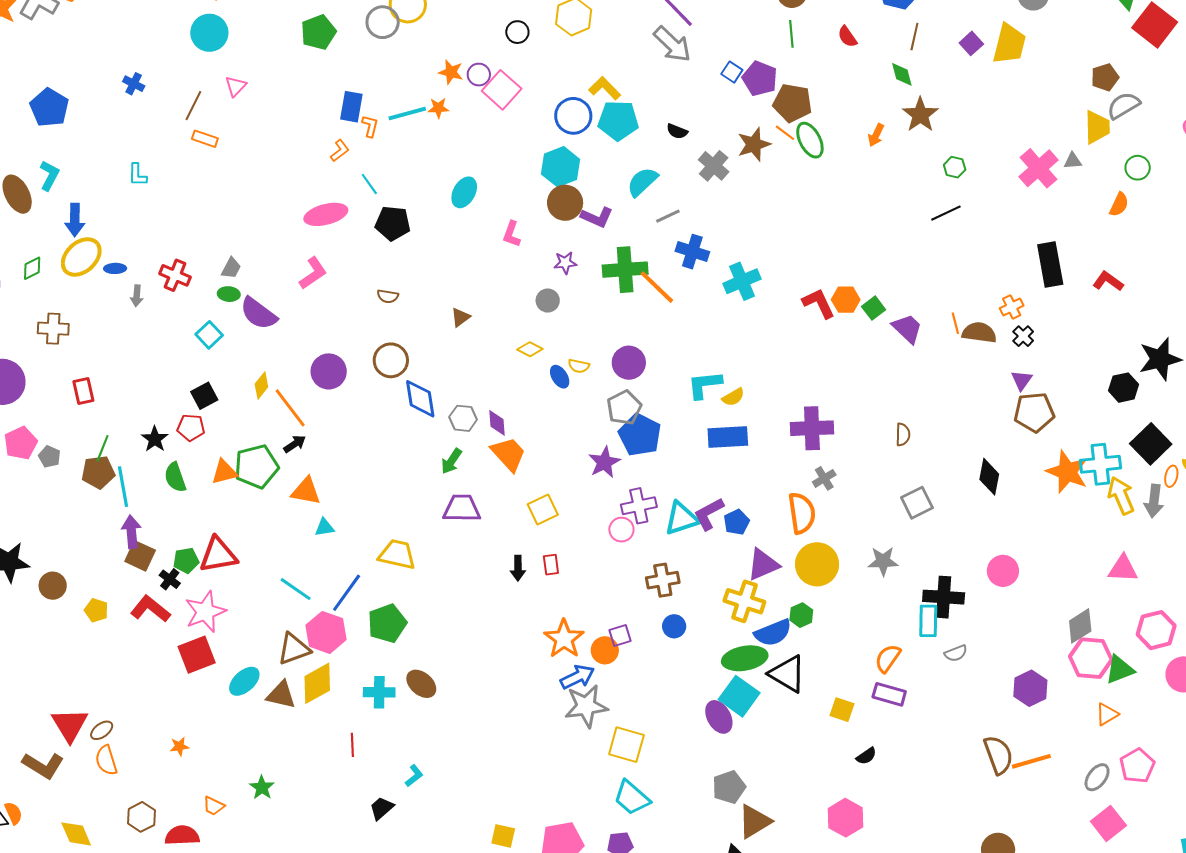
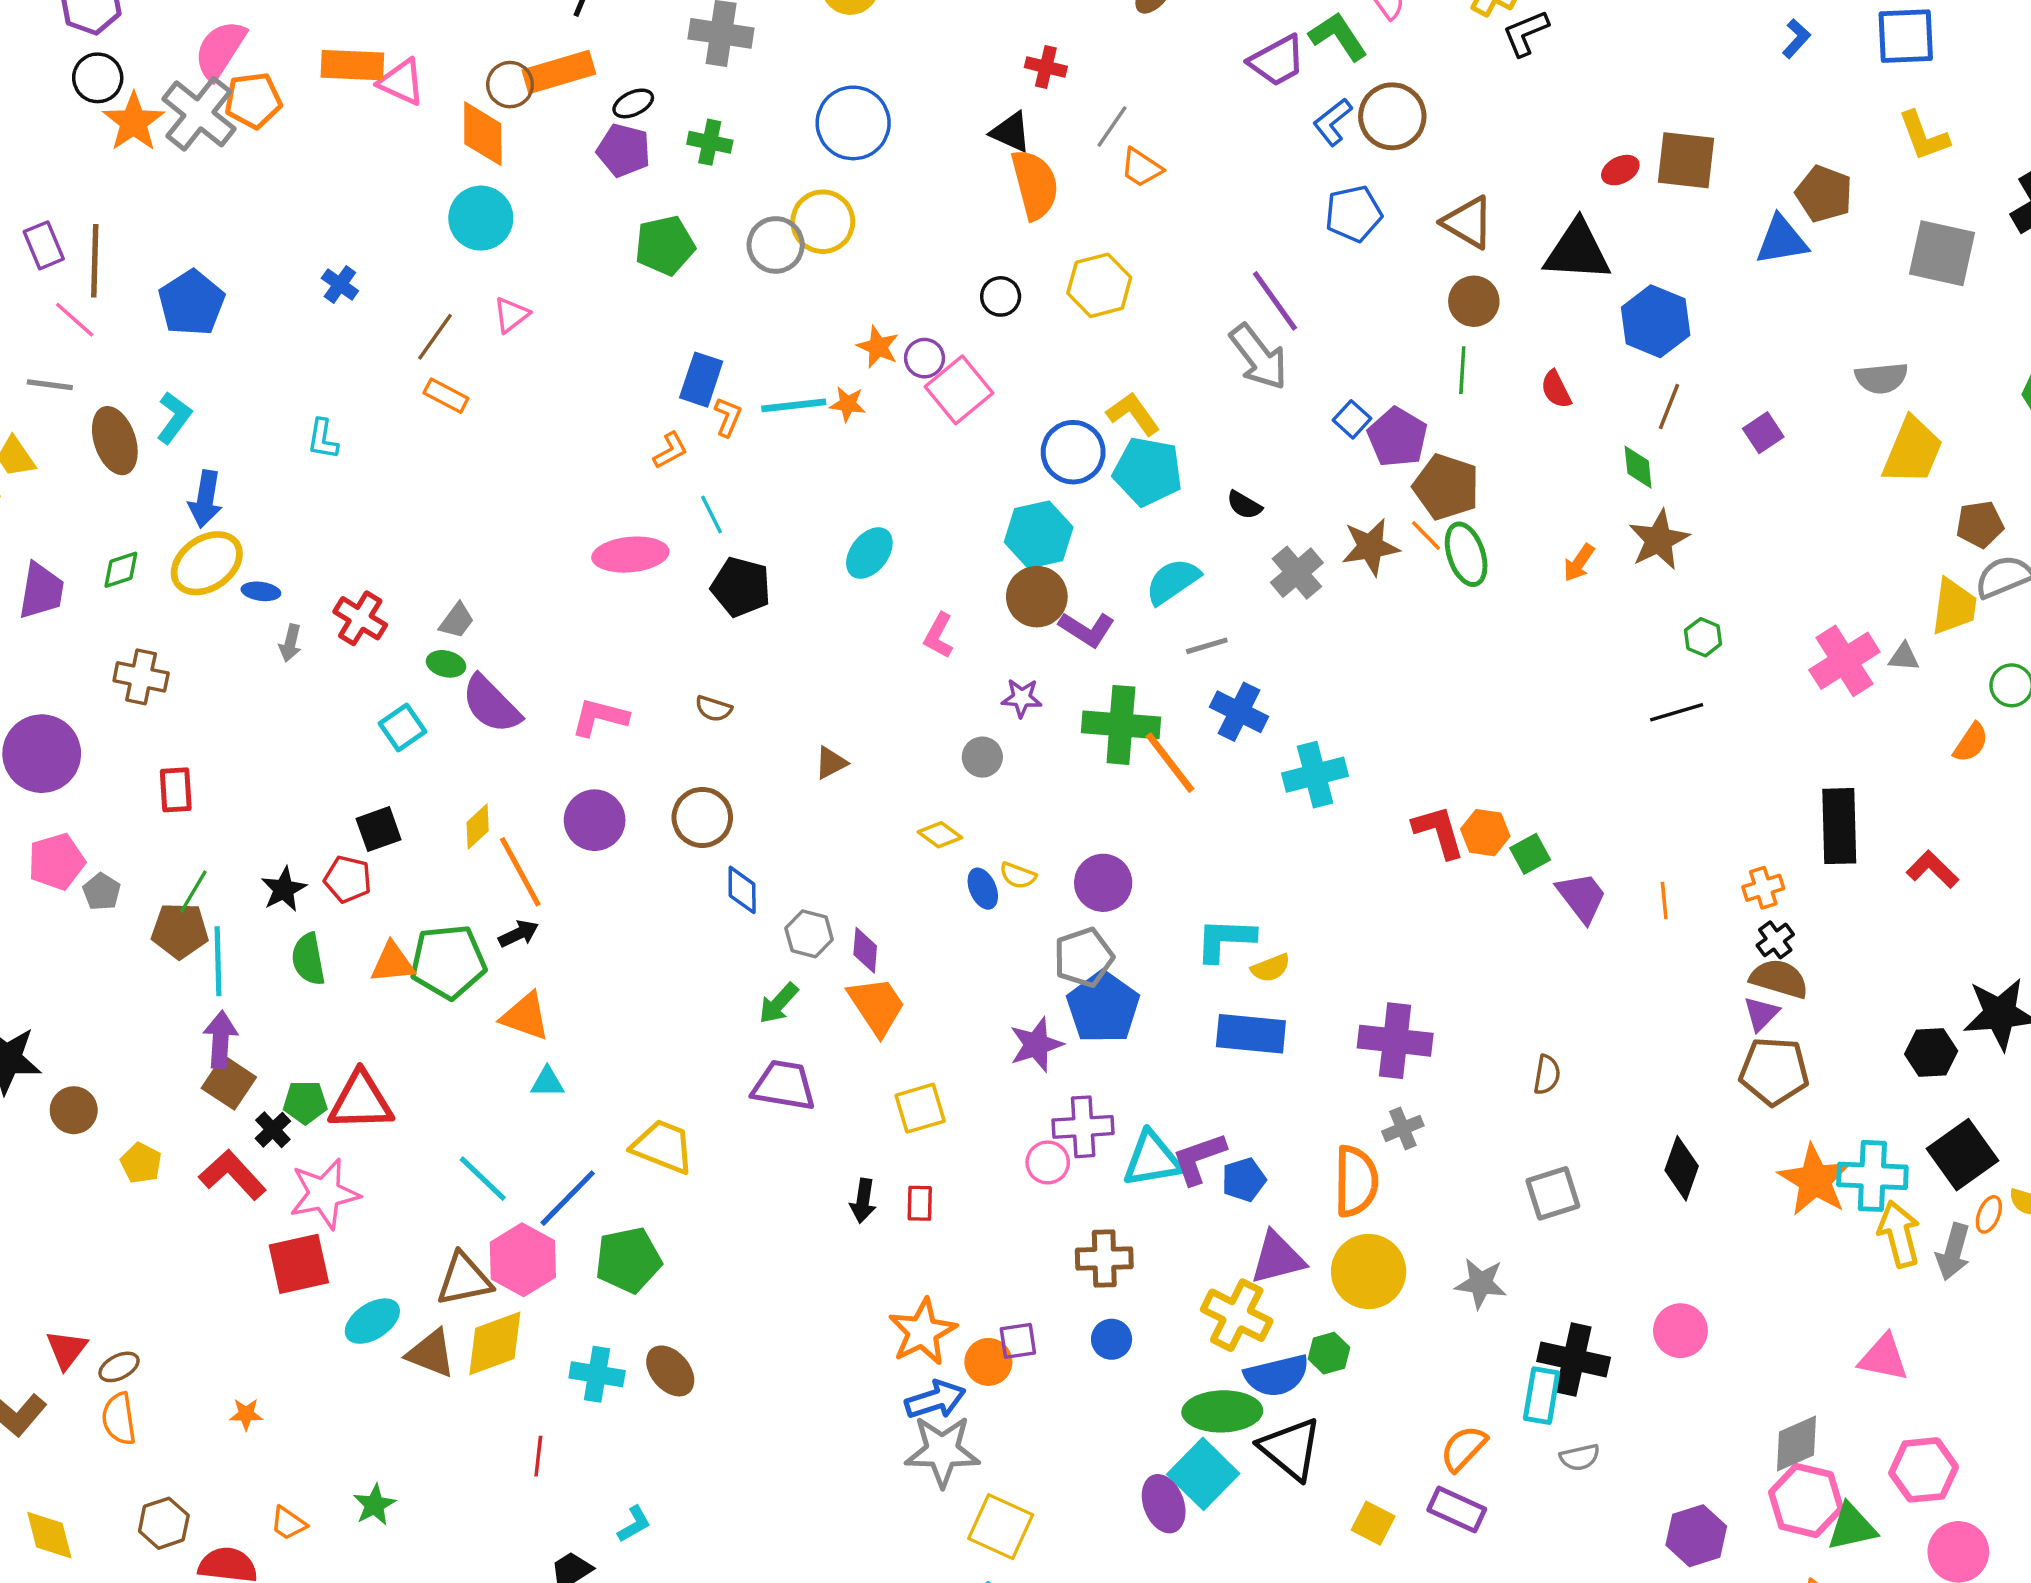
yellow trapezoid: (1009, 44) -> (1912, 451), moved
pink L-shape: (313, 273) -> (600, 717), moved, turned -140
brown semicircle: (979, 333) -> (1779, 979), moved
blue diamond: (420, 399) -> (742, 890), size x0.7
red triangle: (70, 725) -> (67, 1349), size x0.7

